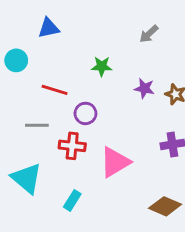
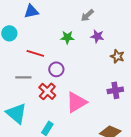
gray arrow: (149, 34) -> (87, 15), moved
purple star: (144, 88) -> (97, 36), moved
red cross: (72, 146) -> (47, 91), turned 36

